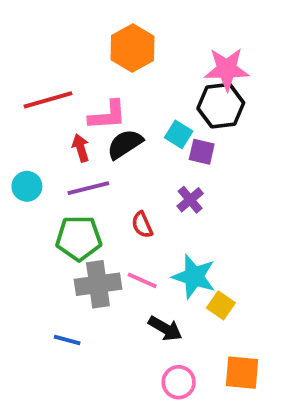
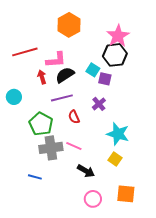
pink star: (227, 69) -> (118, 36), turned -30
purple line: (88, 188) -> (62, 98), moved
green pentagon: (79, 238) -> (41, 124), turned 30
cyan star: (194, 277) -> (118, 134), moved

